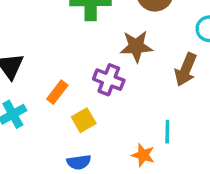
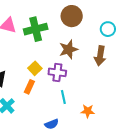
yellow square: (84, 120) -> (35, 68), moved
cyan line: (167, 132) -> (63, 97), moved

